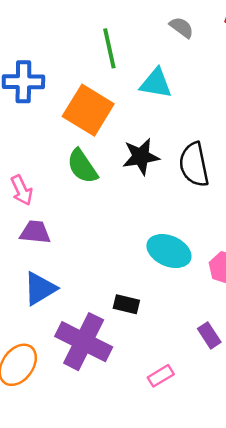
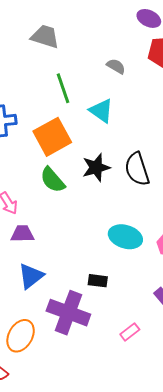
cyan triangle: (156, 83) -> (101, 111), turned 32
orange square: (88, 110) -> (52, 137), turned 36

